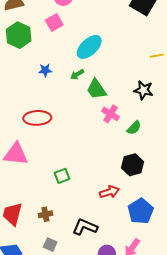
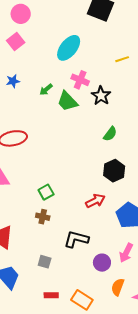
cyan ellipse: (89, 47) -> (69, 48), moved
blue star: (45, 70) -> (13, 81), moved
black star: (143, 90) -> (101, 96), moved, turned 30
pink cross: (111, 114) -> (80, 80), moved
brown cross: (45, 214) -> (43, 217), moved, turned 32

